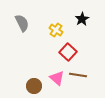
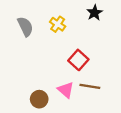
black star: (82, 19) -> (95, 13), moved
yellow cross: (56, 30) -> (58, 24), moved

